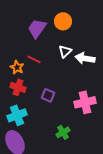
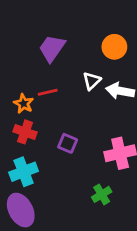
orange circle: (63, 21) -> (114, 47), moved
red line: (34, 59) -> (48, 92), turned -40
green cross: (63, 132) -> (102, 194), moved

